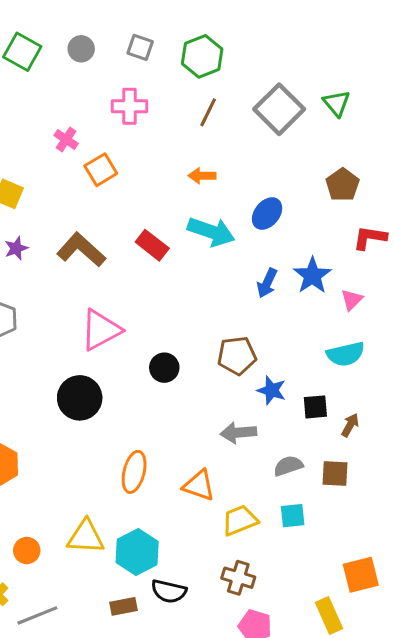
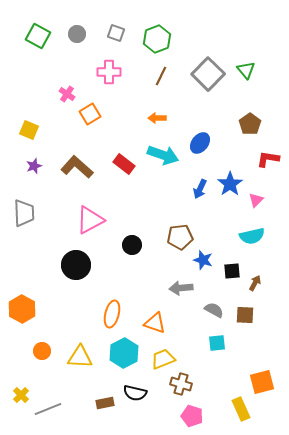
gray semicircle: (288, 466) -> (214, 310), turned 48
yellow trapezoid: (240, 520) -> (163, 359), moved
orange circle: (27, 550) -> (42, 351), moved
cyan hexagon: (137, 552) -> (124, 353), moved

